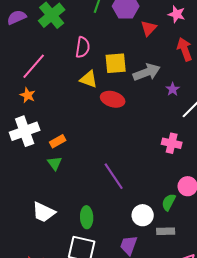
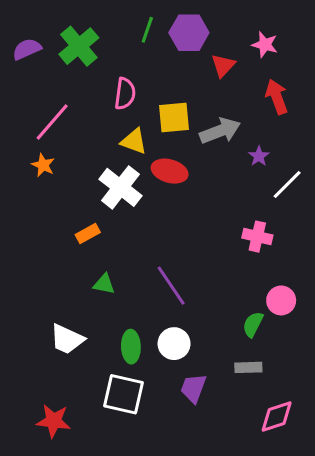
white cross: (25, 131) -> (120, 187), moved, turned -32
green triangle: (55, 163) -> (104, 284), moved, turned -42
white circle: (143, 215) -> (174, 344), moved

